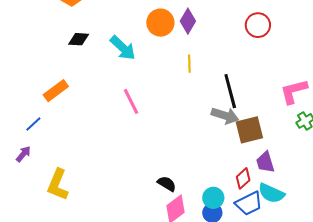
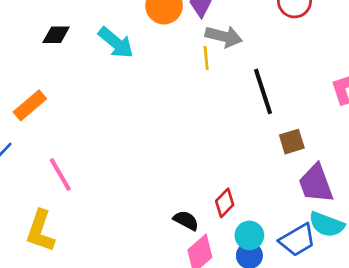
pink line: (131, 101) -> (60, 175), moved
gray arrow: (225, 116) -> (224, 36), moved
brown square: (249, 130) -> (292, 142), size x0.7
purple trapezoid: (265, 162) -> (316, 183), size x1.4
red diamond: (243, 178) -> (225, 203), moved

